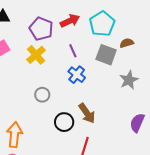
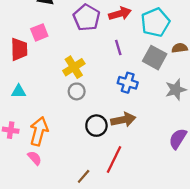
yellow cross: (36, 55) -> (74, 67), moved
blue cross: (77, 75) -> (128, 83), moved, turned -30
brown arrow: (87, 113) -> (123, 120), turned -75

